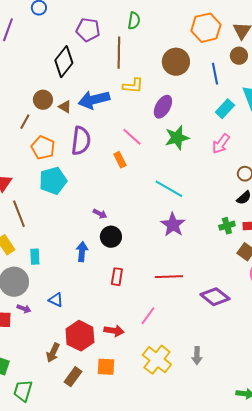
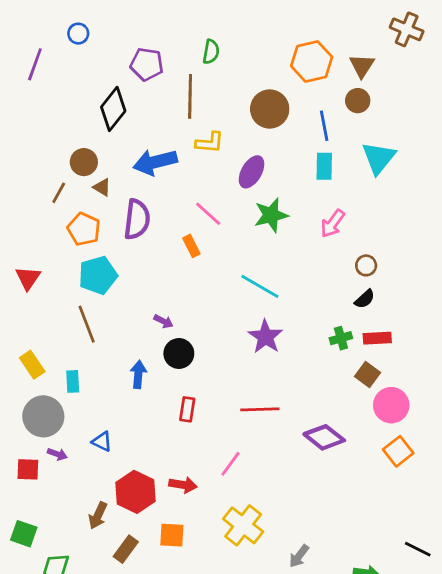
brown triangle: (65, 107) -> (102, 187), moved
cyan rectangle: (225, 109) -> (324, 166), moved, turned -42
brown line: (19, 214) -> (87, 324), moved
gray arrow: (197, 356) -> (299, 556), moved, turned 36

